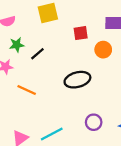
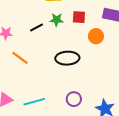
green star: (17, 45) -> (57, 20), moved

